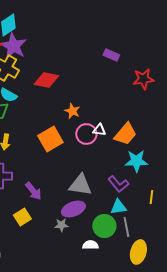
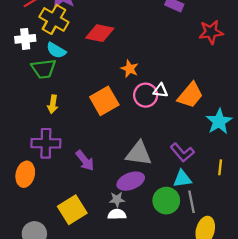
cyan star: (136, 161) -> (219, 121), moved, turned -30
yellow square: (22, 217) -> (72, 210), moved, size x1.4
white semicircle: (90, 245) -> (117, 214), moved

